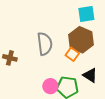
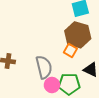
gray semicircle: (45, 44) -> (44, 67), moved

